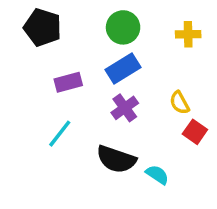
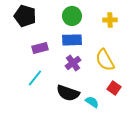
blue rectangle: (123, 68) -> (72, 40), turned 30
yellow semicircle: (180, 103) -> (105, 60), size x1.6
red square: (195, 132) -> (114, 88), moved

